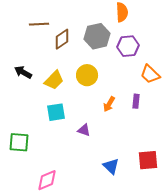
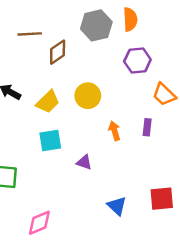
gray hexagon: (97, 36) -> (96, 25), moved
orange arrow: (109, 104) -> (114, 131), turned 133

